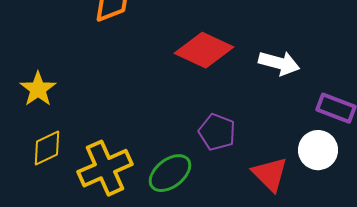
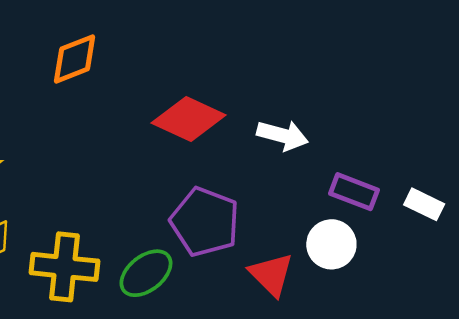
purple pentagon: (217, 132) -> (205, 222), size x1.5
yellow cross: (105, 168) -> (65, 267), turned 30

